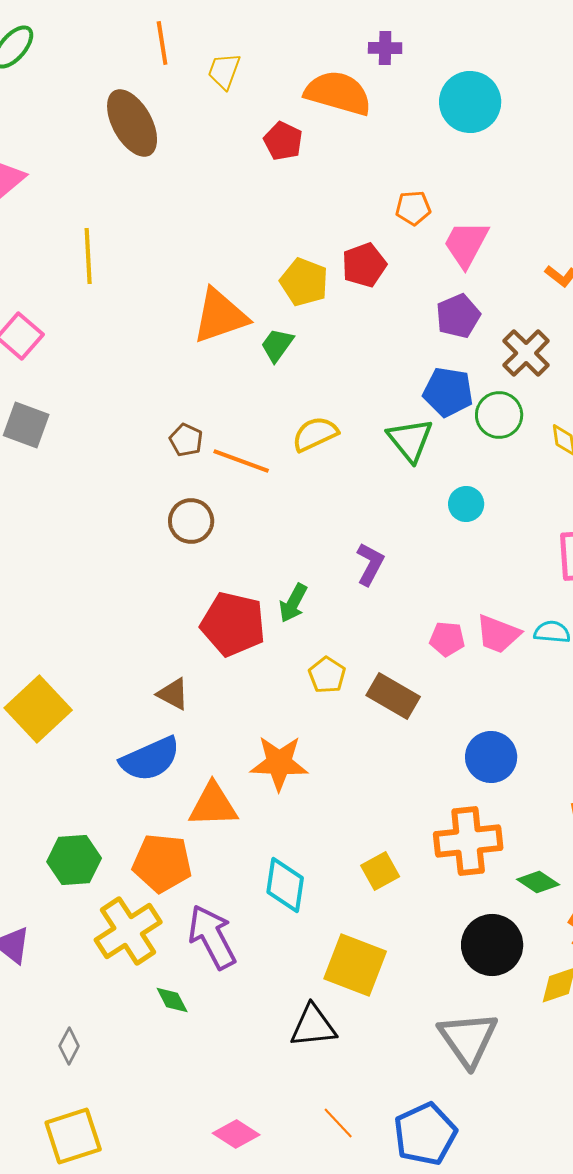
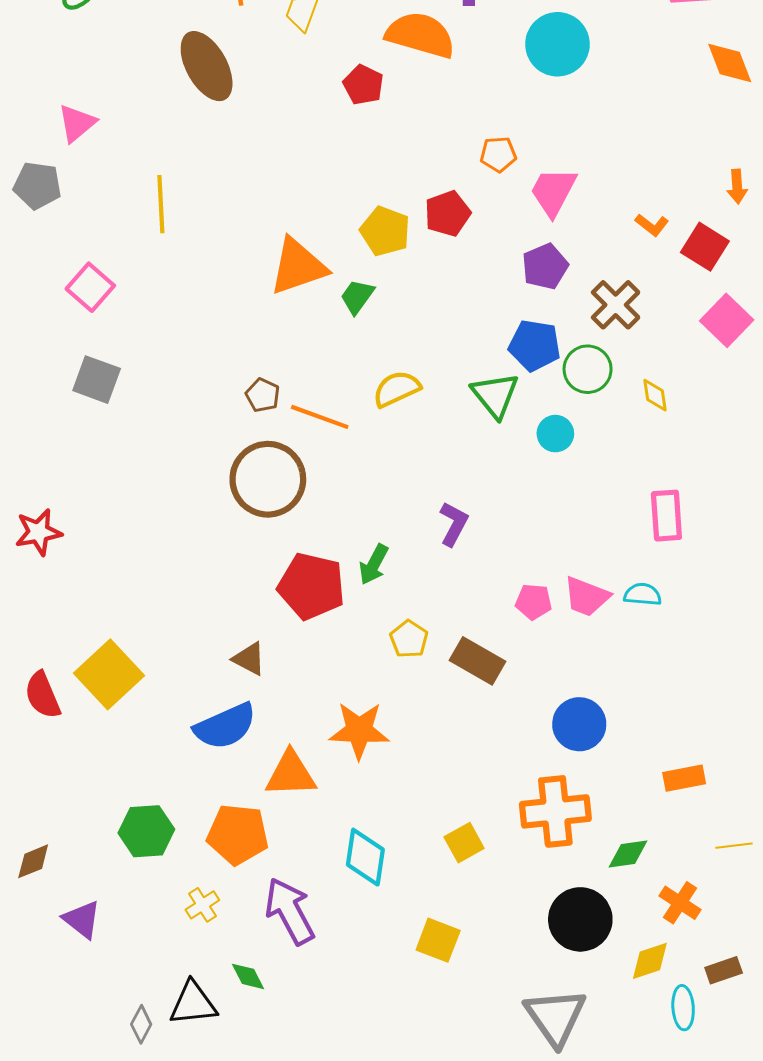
cyan circle: (466, 504) -> (555, 434), moved
brown circle: (191, 521) -> (268, 479), size x1.6
green diamond: (538, 882) -> (628, 854), turned -42
yellow cross: (128, 931) -> (202, 905), size x0.5
yellow square: (355, 965) -> (438, 940), size x0.7
black triangle: (313, 1026) -> (193, 1003), moved

